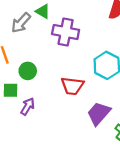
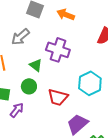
green triangle: (43, 11) -> (36, 65), moved
green circle: (28, 71) -> (29, 86), moved

